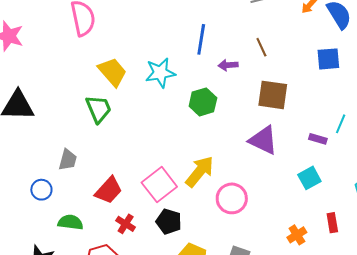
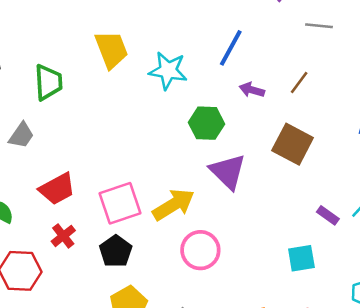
brown line: (261, 47) -> (299, 83), turned 42
green trapezoid: (99, 109) -> (48, 82), moved
purple triangle: (263, 140) -> (228, 172), moved

